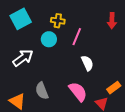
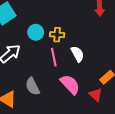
yellow cross: (58, 21) -> (57, 35), moved
pink line: (77, 37) -> (54, 57), moved, turned -30

